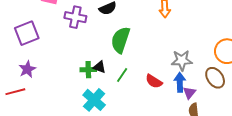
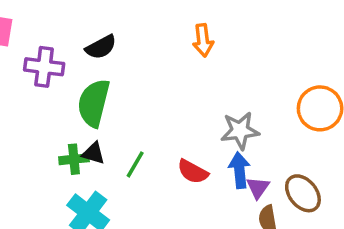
green semicircle: (120, 40) -> (94, 103), moved
brown ellipse: (215, 78) -> (303, 193), moved

